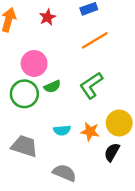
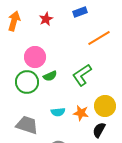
orange line: (95, 40) -> (99, 38), moved

